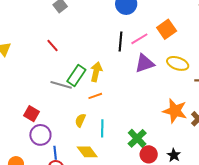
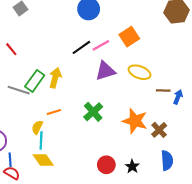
black line: (120, 41) -> (81, 47), turned 48
orange line: (95, 96) -> (54, 112), moved
cyan line: (102, 128) -> (41, 140), moved
green cross: (137, 138) -> (93, 112), moved

